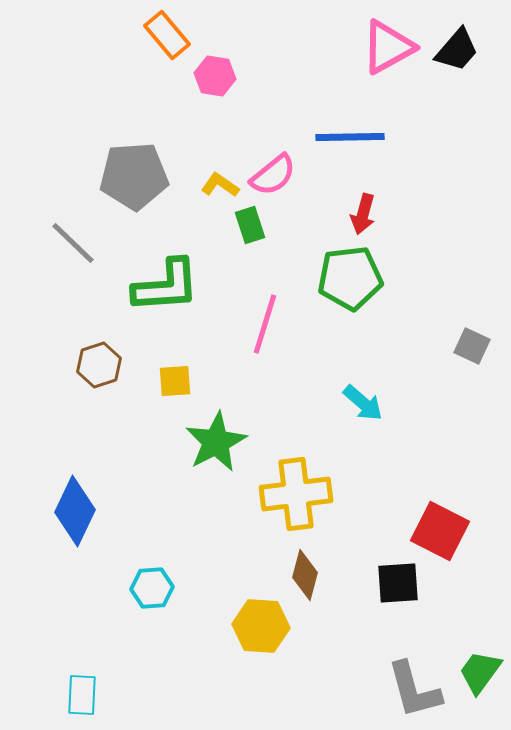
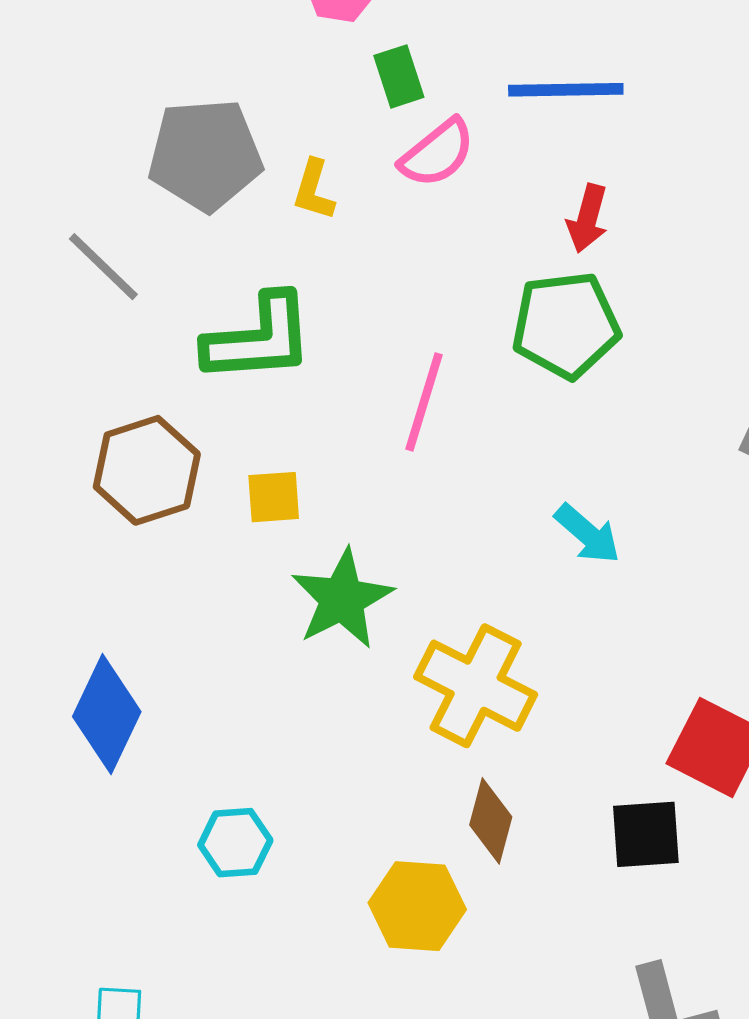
yellow L-shape: (220, 185) -> (314, 190), moved, turned -108
green rectangle: (250, 225) -> (399, 76), moved
brown hexagon: (99, 365) -> (147, 470), size x1.4
yellow cross: (296, 494) -> (476, 686), turned 34

